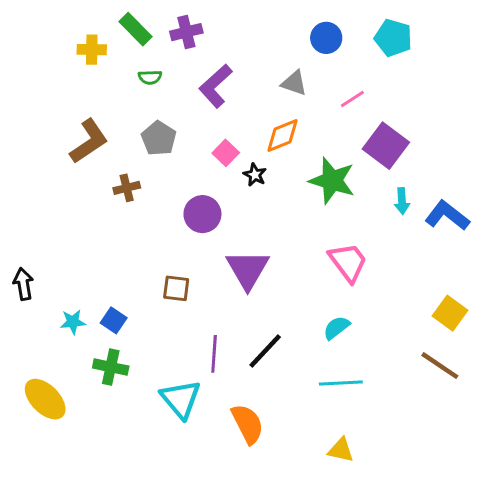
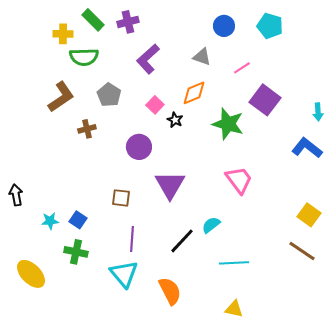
green semicircle: (150, 77) -> (84, 57), moved, size x1.8
cyan arrow: (402, 201) -> (318, 112), moved
cyan semicircle: (336, 328) -> (211, 225), moved
purple line: (214, 354) -> (132, 239), moved

